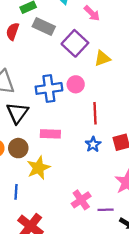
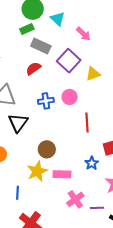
red semicircle: (13, 31) -> (33, 68), moved, turned 35
blue cross: (49, 88) -> (46, 101), size x0.7
pink rectangle: (50, 134) -> (62, 174), moved
blue star: (93, 144) -> (92, 163), moved
brown circle: (18, 148) -> (47, 149), moved

